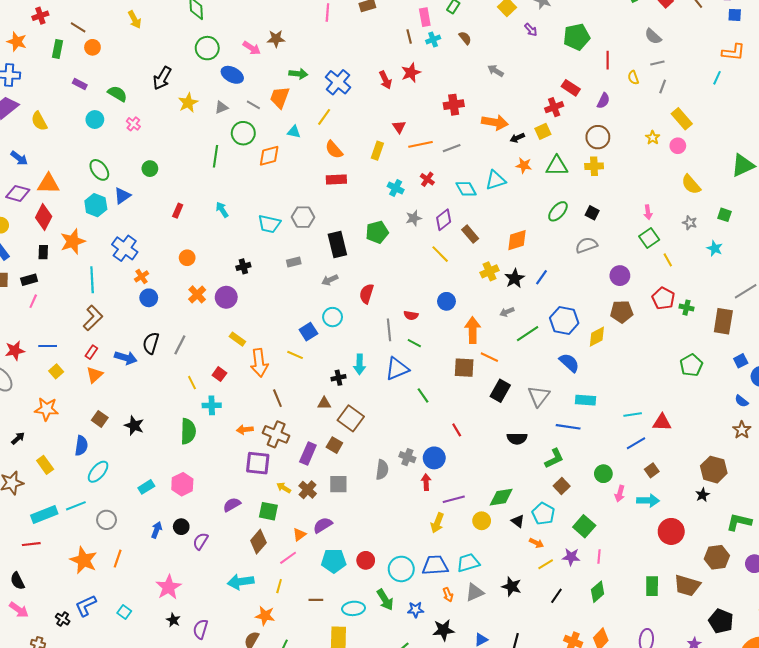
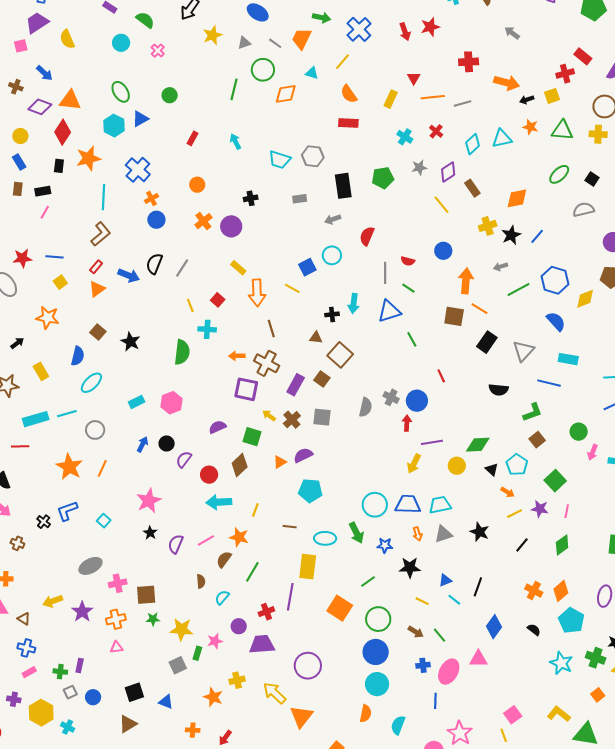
cyan diamond: (466, 189) -> (473, 144), turned 70
pink line: (288, 558) -> (206, 541), moved
red circle: (366, 560) -> (209, 475), moved

